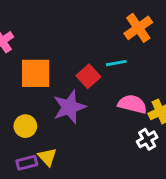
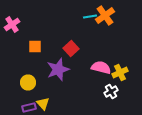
cyan line: (116, 63) -> (90, 16), moved
orange square: (36, 73) -> (35, 46), size x0.6

